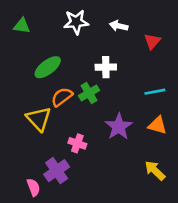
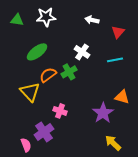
white star: (76, 22) -> (46, 17), moved
white cross: (106, 67) -> (82, 52), turned 35
cyan line: (155, 92) -> (115, 60), moved
purple star: (119, 127) -> (103, 113), moved
yellow arrow: (155, 171) -> (113, 143), moved

